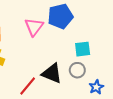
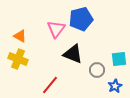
cyan square: (83, 49) -> (119, 59), moved
black triangle: (52, 73) -> (73, 54), moved

